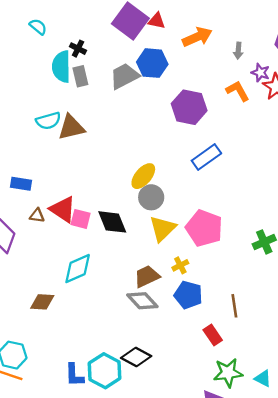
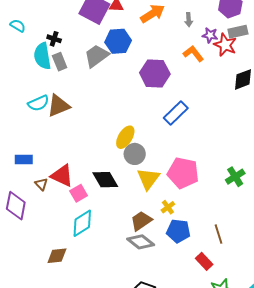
brown triangle: (37, 216) -> (41, 184), turned 48
pink square: (81, 219) -> (79, 193), moved, turned -36

